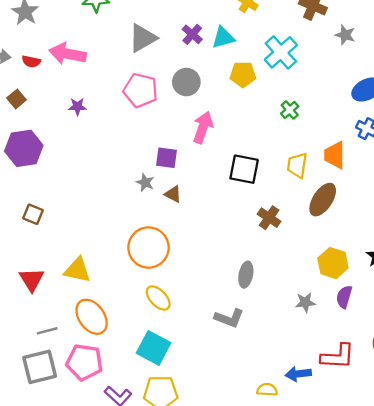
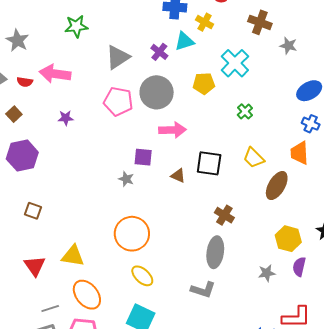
cyan triangle: (223, 38) -> (184, 41), moved
gray circle: (186, 82) -> (157, 92), size x1.4
pink arrow: (203, 127) -> (172, 130), turned 72
orange trapezoid: (335, 155) -> (299, 153), moved
yellow trapezoid: (297, 165) -> (254, 158), turned -50
brown triangle: (173, 194) -> (178, 176), moved
brown cross: (269, 218) -> (224, 215), moved
gray ellipse: (246, 275) -> (215, 252), size x1.4

